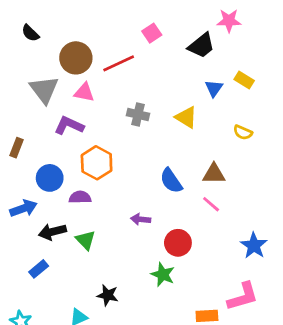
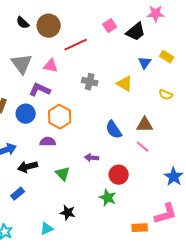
black semicircle: (30, 33) -> (23, 23), moved
pink square: (152, 33) -> (110, 26), moved
brown circle: (76, 58) -> (49, 26), moved
blue circle: (50, 178) -> (26, 114), moved
green triangle: (86, 240) -> (63, 174), moved

